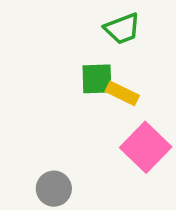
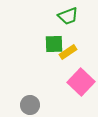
yellow rectangle: (122, 93) -> (68, 52), turned -60

